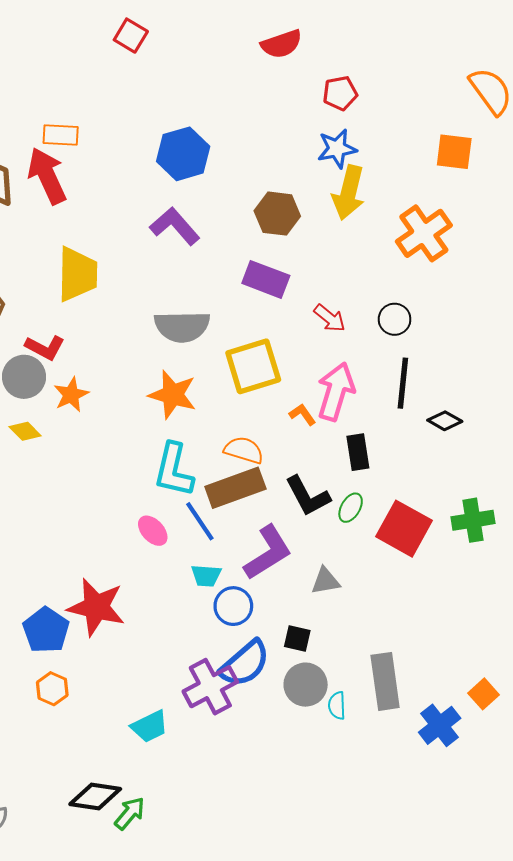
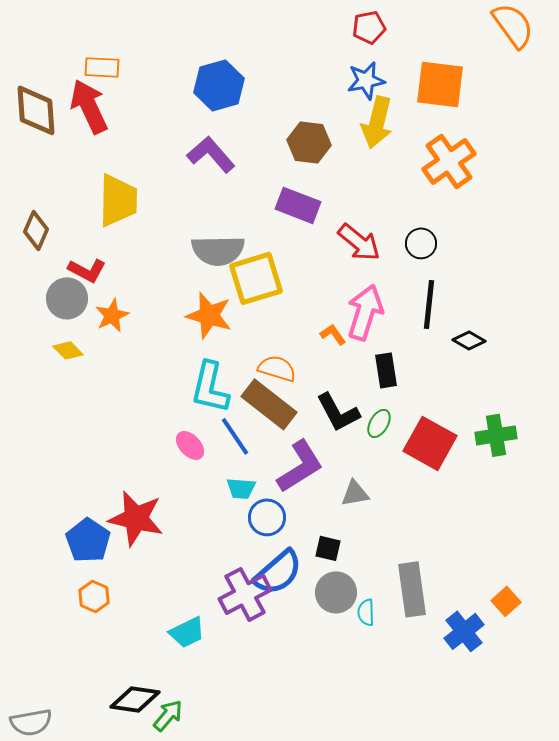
orange square: (454, 152) -> (440, 84), moved, size x1.4
red arrow: (330, 318) -> (359, 242), size x1.4
yellow square: (253, 366) -> (256, 278), moved
brown rectangle: (235, 488) -> (269, 404), turned 58

